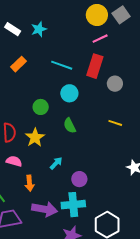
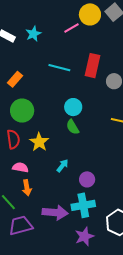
pink line: (100, 39) -> (72, 28), moved
orange rectangle: (19, 64) -> (15, 79), moved
cyan circle: (69, 93) -> (73, 107), moved
green circle: (41, 107) -> (22, 111), moved, size x1.5
orange arrow: (30, 183) -> (27, 188), moved

